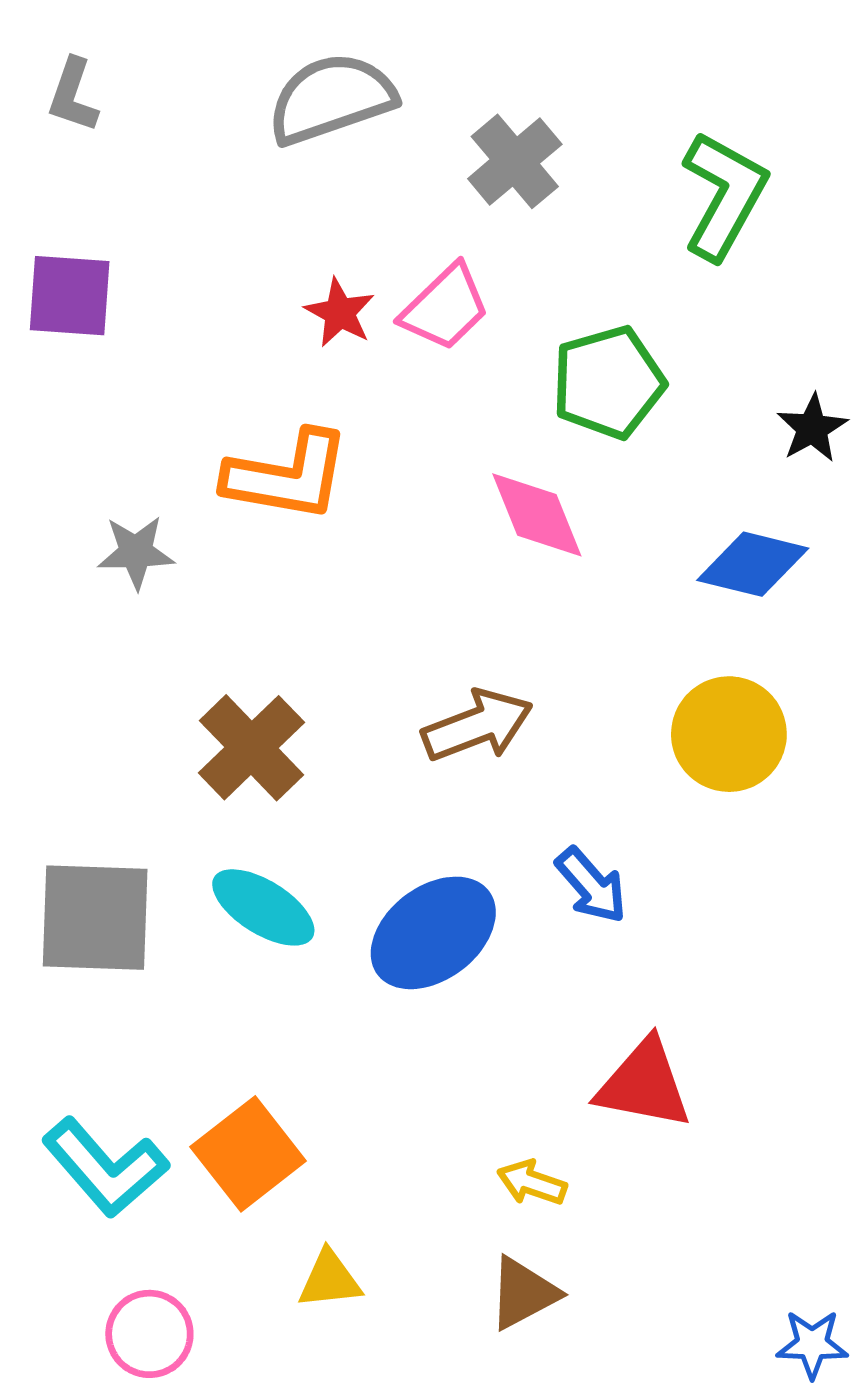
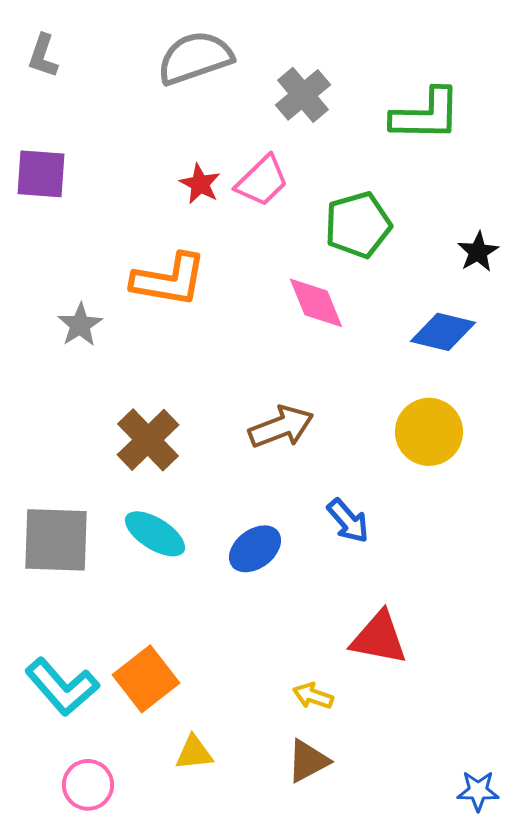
green L-shape: (724, 195) -> (426, 115), turned 62
gray star: (136, 552) -> (80, 325), turned -30
blue ellipse: (433, 933) -> (255, 549), size x0.7

